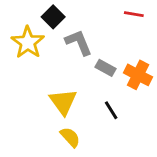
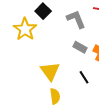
gray L-shape: (79, 42) -> (76, 19), moved
yellow semicircle: (70, 137) -> (55, 96), turned 35

